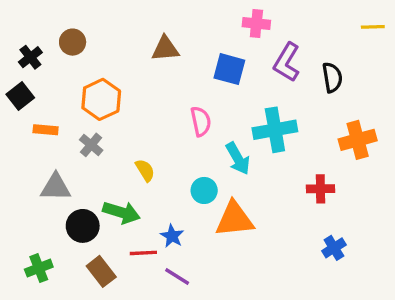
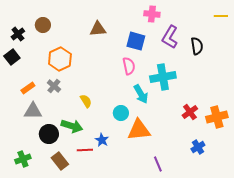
pink semicircle: (201, 121) -> (129, 66), moved
orange rectangle: (46, 130) -> (28, 88), moved, turned -40
orange cross: (358, 140) -> (217, 117), moved
red cross: (320, 189) -> (190, 112), turned -35
purple line: (177, 277) -> (158, 164), moved, turned 35

